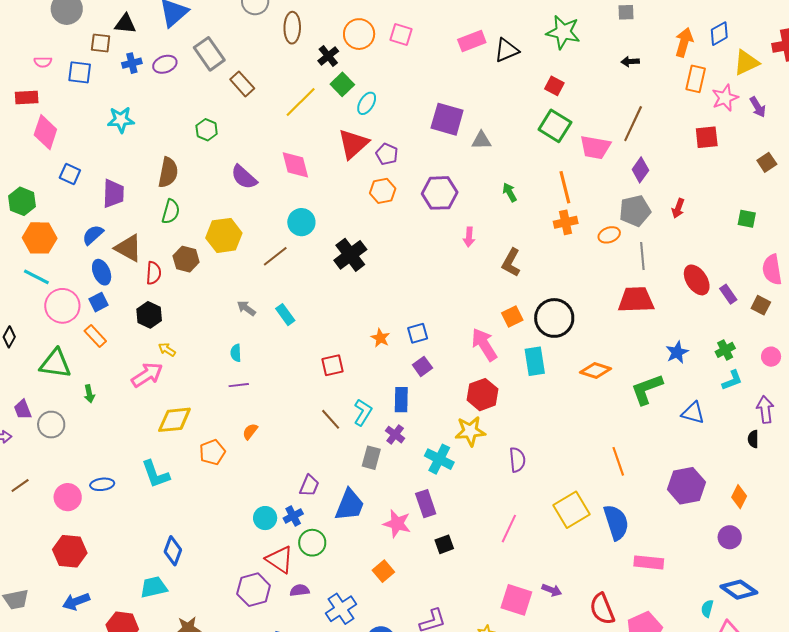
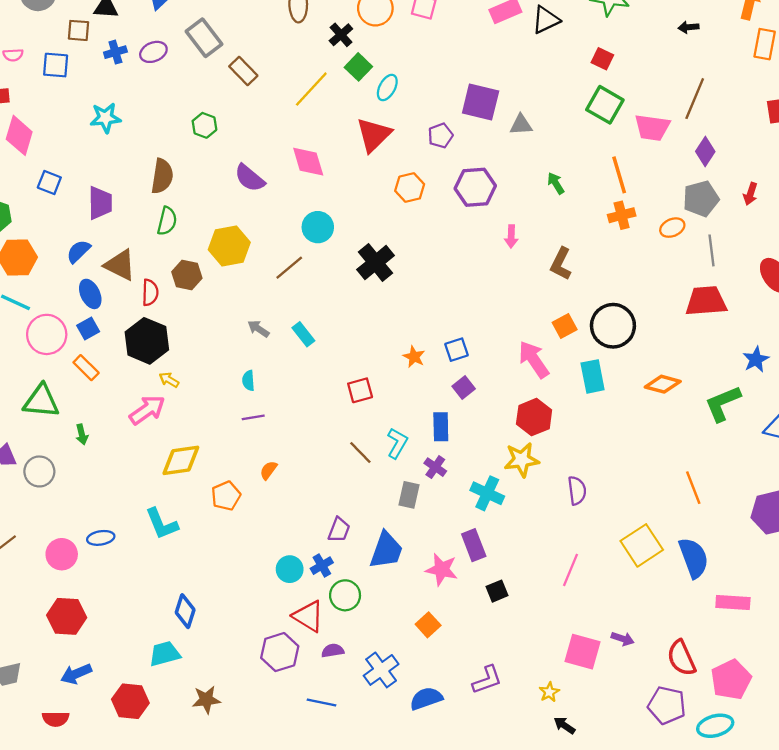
purple pentagon: (387, 154) -> (440, 136), moved, turned 30
black hexagon: (149, 315) -> (147, 341), size x1.5

